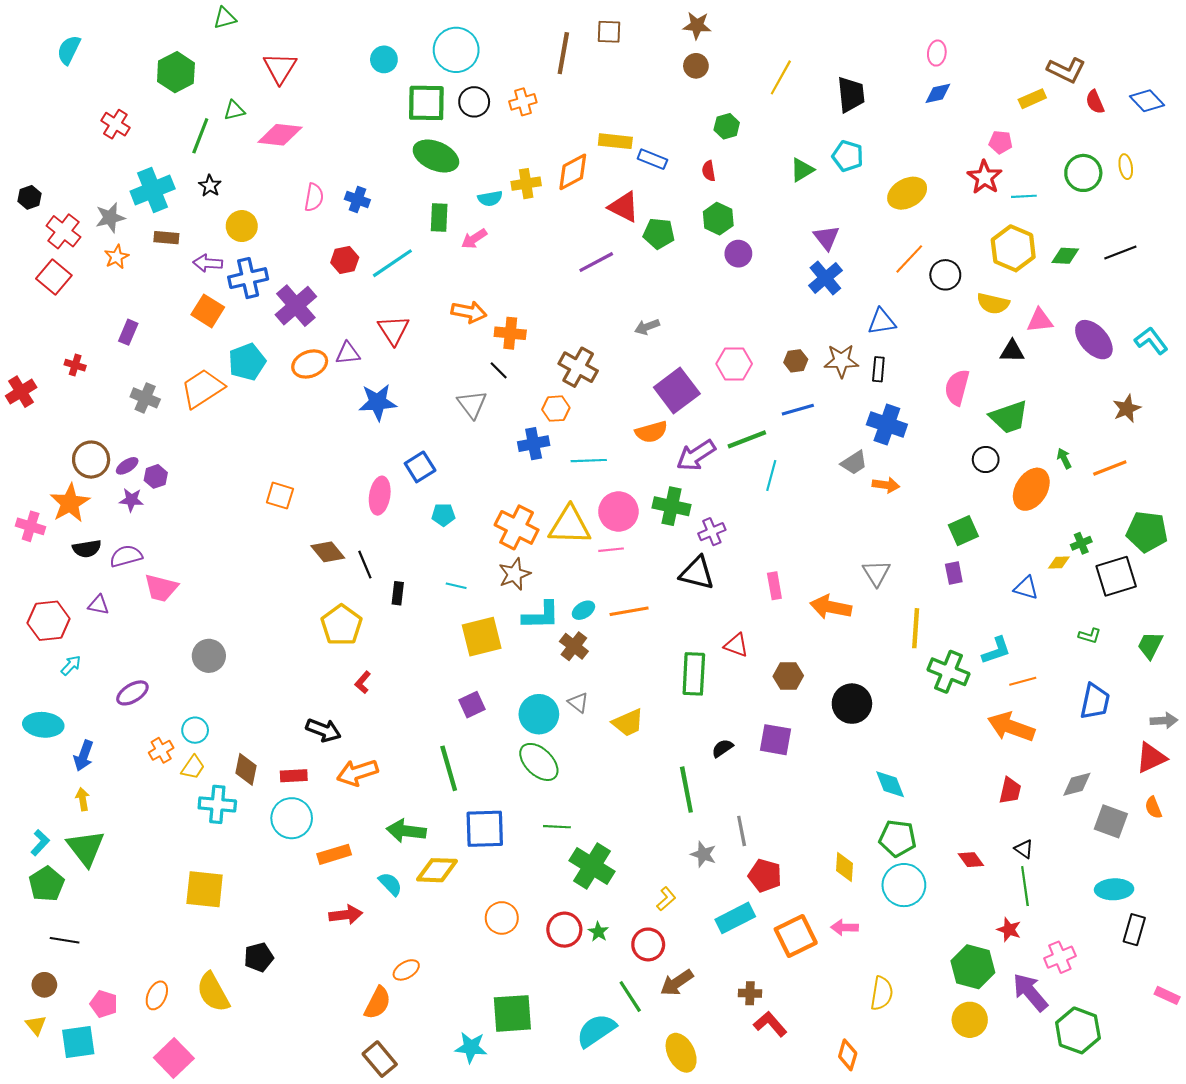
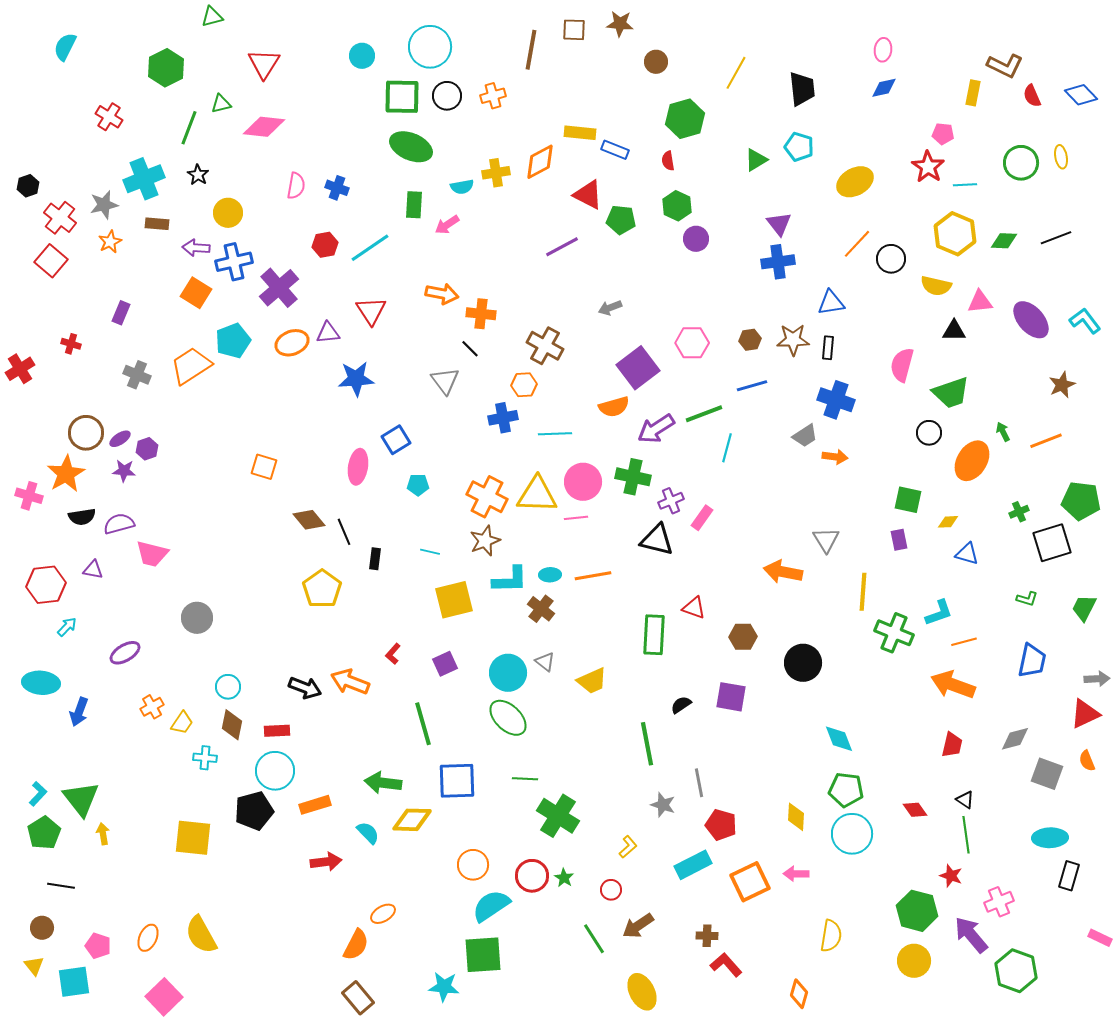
brown star: (697, 25) -> (620, 24), moved
yellow rectangle: (1032, 99) -> (973, 93), turned -55
green hexagon: (727, 126) -> (685, 119), size x1.6
blue cross: (825, 278) -> (778, 262), turned 32
green square: (963, 531) -> (908, 500), turned 36
yellow diamond: (1059, 562) -> (948, 522), moved
pink rectangle: (774, 586) -> (702, 518), moved, turned 45
cyan ellipse: (583, 610) -> (550, 575), turned 30
red L-shape: (363, 682) -> (393, 654), moved
cyan circle: (195, 730) -> (228, 687), moved
orange arrow: (357, 773) -> (350, 682), moved, turned 39
yellow arrow: (83, 799) -> (103, 834), moved
cyan cross: (217, 804) -> (205, 758), size x0.7
red circle: (648, 944) -> (611, 890), size x0.7
black pentagon: (259, 957) -> (254, 811), moved, size x1.4
cyan semicircle: (596, 1030) -> (491, 906), moved

